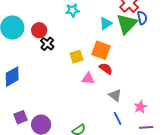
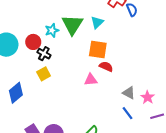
cyan star: (73, 10) -> (52, 30), moved
green triangle: (127, 24) -> (72, 25), moved
yellow square: (77, 57) -> (44, 74), moved
gray triangle: (115, 95) -> (129, 93), moved

